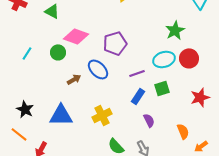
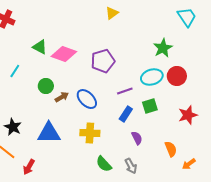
green triangle: (52, 11) -> (40, 47), moved
green circle: (58, 52) -> (46, 86), moved
blue ellipse: (98, 69) -> (87, 99), moved
yellow cross: (102, 115) -> (90, 133), turned 30

